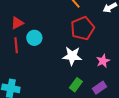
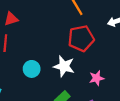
cyan circle: (34, 38) -> (32, 69), moved

